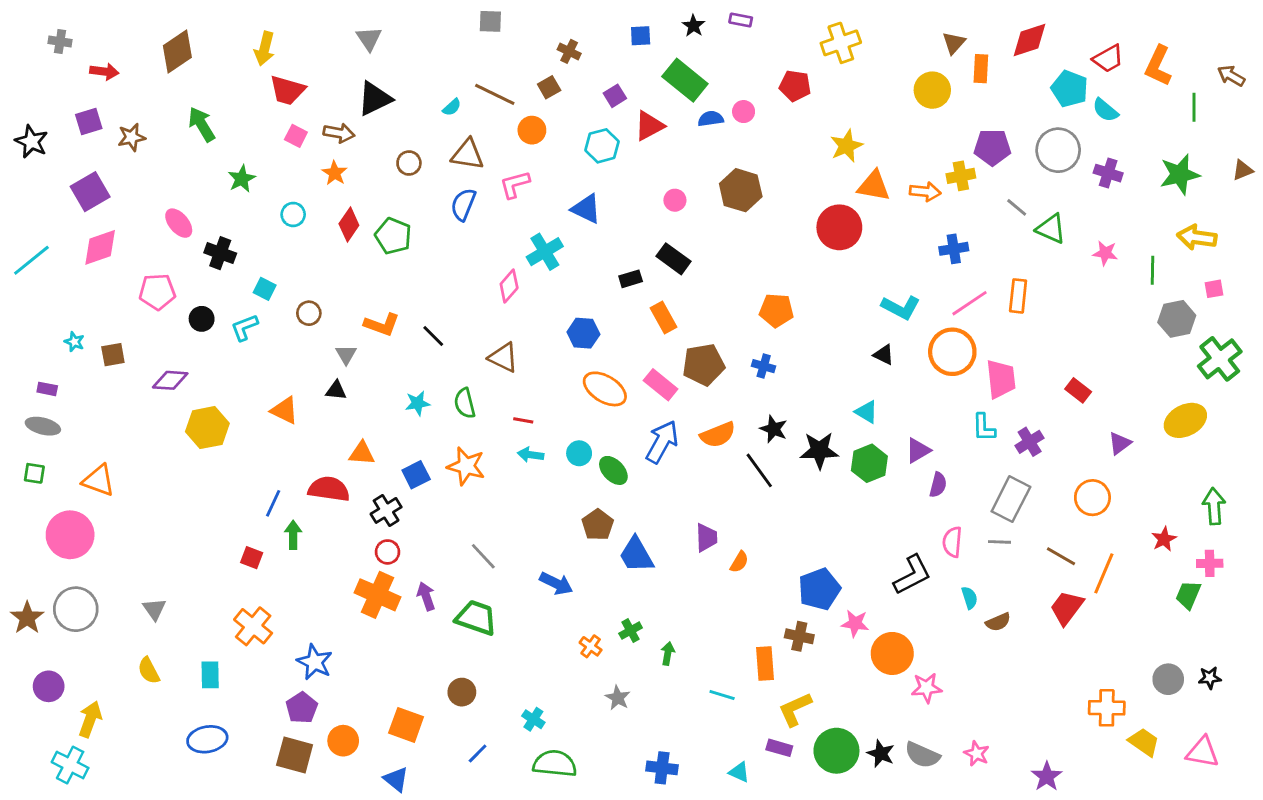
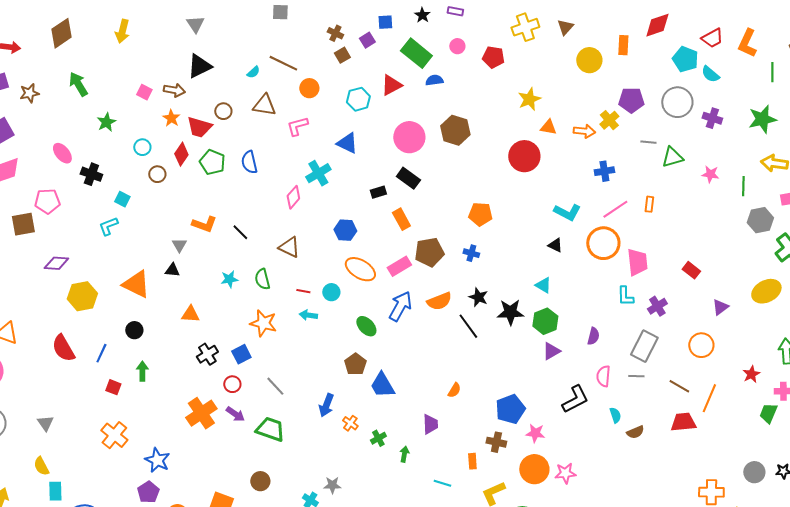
brown triangle: (954, 43) -> (565, 27), moved
brown square: (549, 87) -> (342, 55), moved
red trapezoid: (287, 90) -> (199, 127), moved
purple square: (615, 96) -> (367, 40), moved
pink circle: (744, 112) -> (457, 46), moved
yellow cross: (961, 176) -> (609, 120), turned -30
orange triangle: (874, 186) -> (548, 127), size x0.7
pink circle: (675, 200) -> (409, 137), size x2.0
blue semicircle: (463, 204) -> (249, 162), moved, turned -35
gray line: (1017, 207) -> (648, 142), turned -35
green triangle: (1051, 229) -> (672, 157), turned -40
orange rectangle: (1018, 296) -> (649, 204), size x0.7
brown circle: (309, 313) -> (157, 174), moved
black circle: (202, 319) -> (134, 330), moved
brown square: (113, 355) -> (23, 224), moved, size x1.4
pink rectangle: (661, 385) -> (399, 266), turned -70
orange triangle: (285, 410) -> (136, 284), size x1.4
purple triangle: (918, 450) -> (551, 351), moved
cyan circle: (579, 453) -> (331, 292), moved
blue square: (416, 475) -> (241, 354), moved
red semicircle: (329, 489) -> (63, 348), moved, turned -128
blue line: (273, 503) -> (101, 353), moved
purple trapezoid: (706, 538) -> (430, 424), moved
red circle: (388, 552) -> (232, 384), moved
blue arrow: (556, 583) -> (326, 405), turned 85
orange cross: (377, 595) -> (201, 413), turned 32
purple arrow: (426, 596) -> (235, 414), turned 144
red trapezoid: (1067, 608) -> (683, 422), turned 48
orange cross: (591, 646) -> (350, 423), moved
orange circle: (892, 653) -> (534, 469), moved
orange rectangle: (765, 663) -> (472, 461), size x0.7
cyan rectangle: (210, 675) -> (55, 491), moved
pink star: (927, 688) -> (565, 473), moved
gray star: (618, 698) -> (332, 485), moved, turned -30

